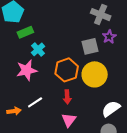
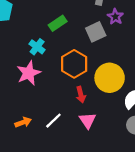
green rectangle: (25, 32) -> (58, 23), moved
yellow circle: (95, 74) -> (110, 78), moved
white line: (35, 102) -> (53, 121), moved

